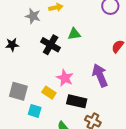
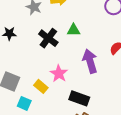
purple arrow: (100, 75) -> (90, 61), moved
black rectangle: (77, 101) -> (79, 98), moved

